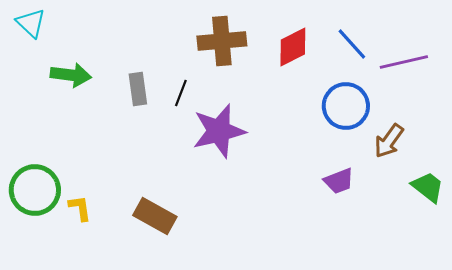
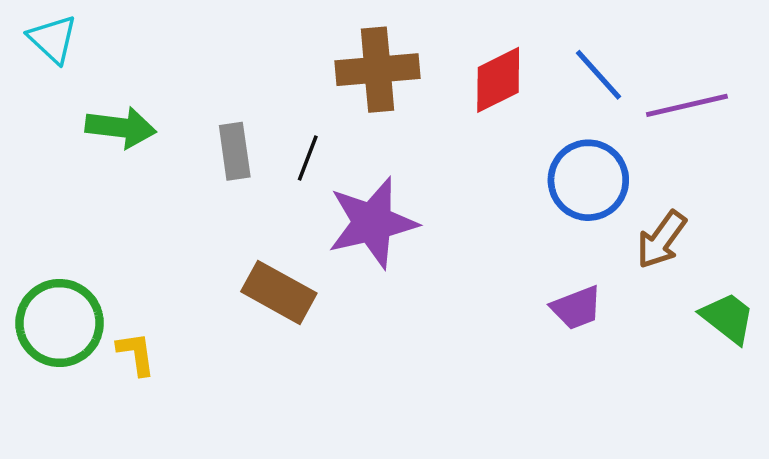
brown rectangle: (155, 216) -> (279, 292), moved

